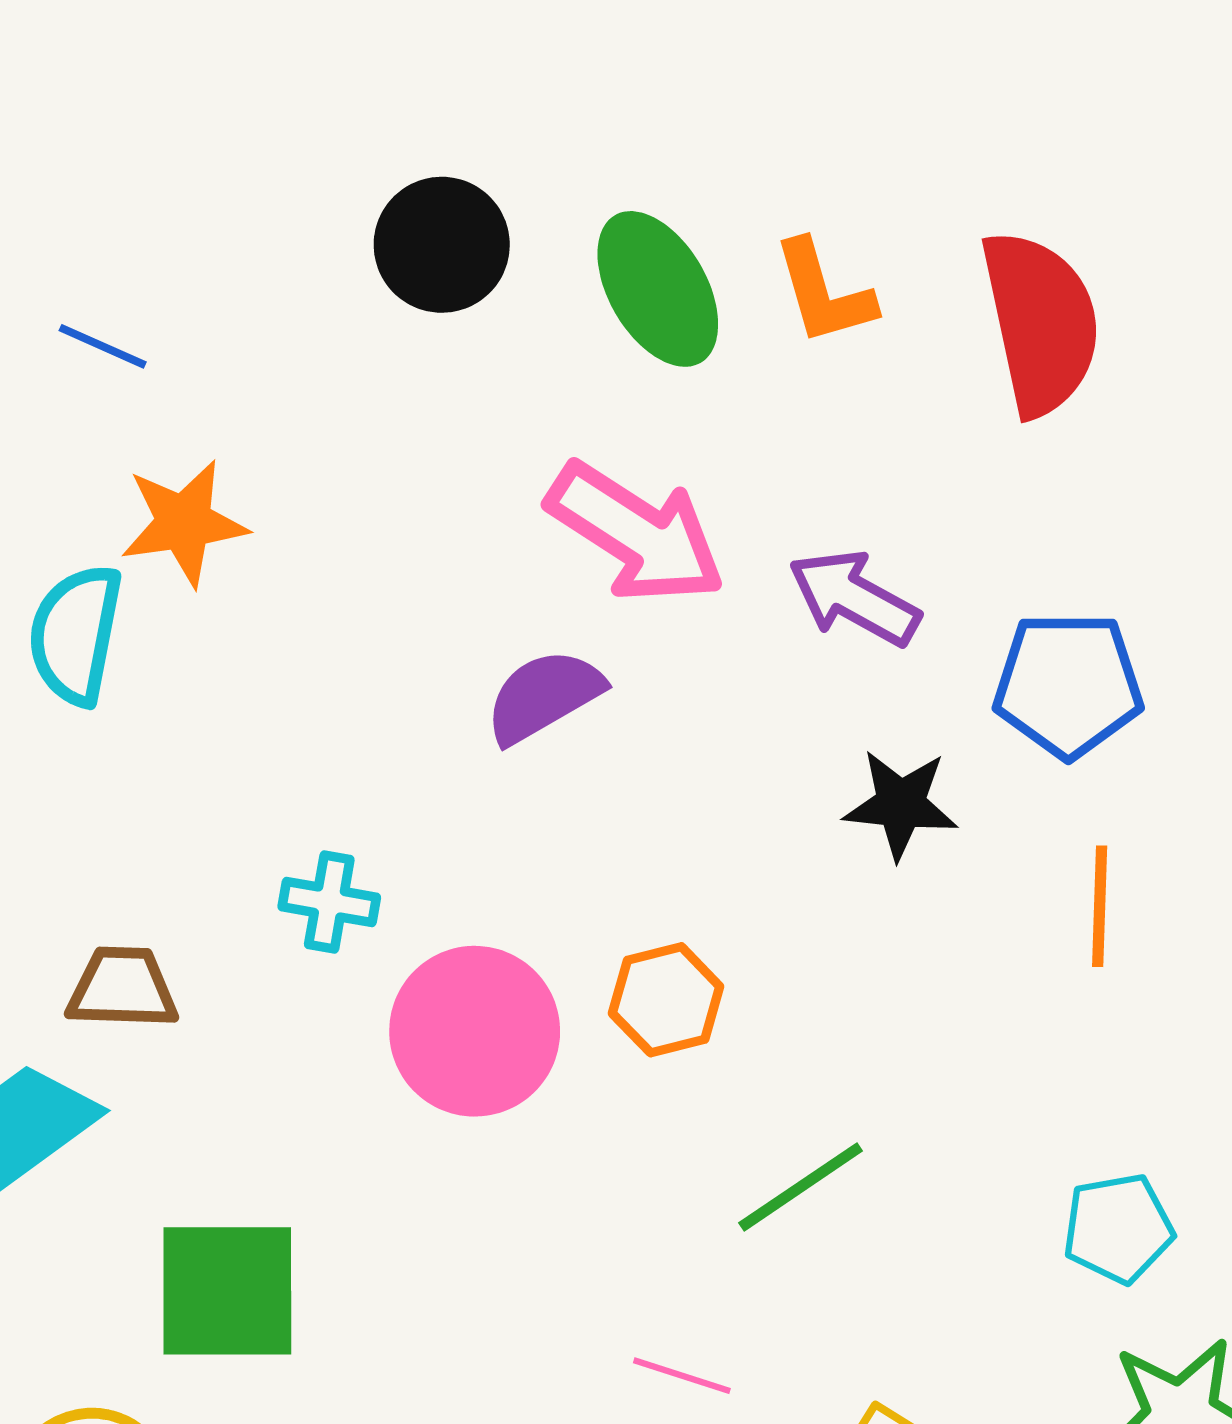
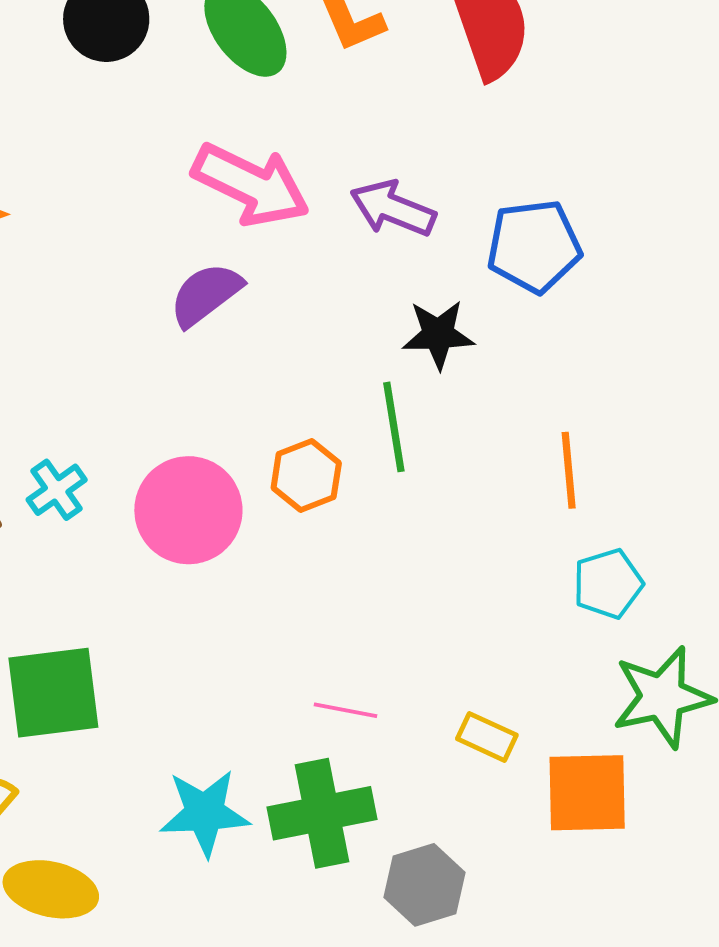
cyan cross: (329, 902) -> (57, 490), moved, turned -38
orange line: (1100, 906) -> (569, 470), moved
green line: (801, 1187) -> (394, 427), moved, turned -58

